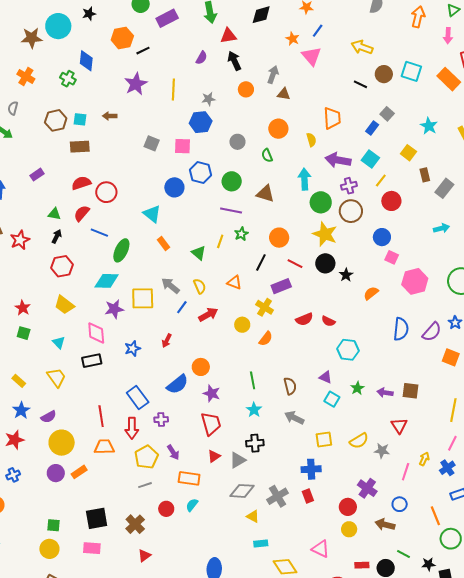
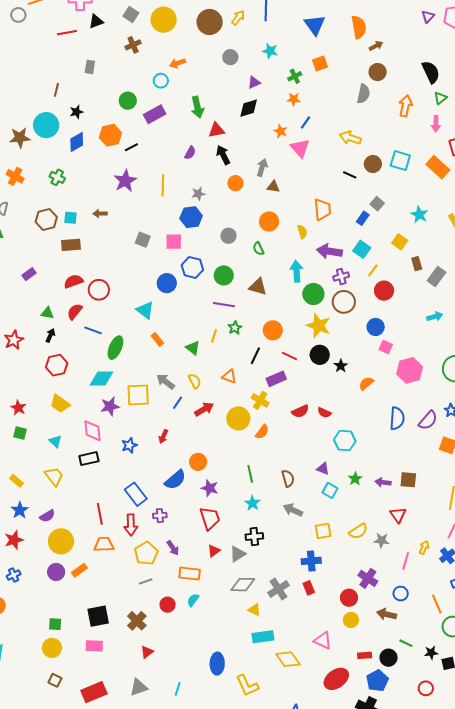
blue diamond: (86, 61) -> (77, 142), moved, turned 55
yellow circle: (242, 325) -> (238, 418), size x1.5
cyan rectangle: (261, 544) -> (263, 637), size x1.5

